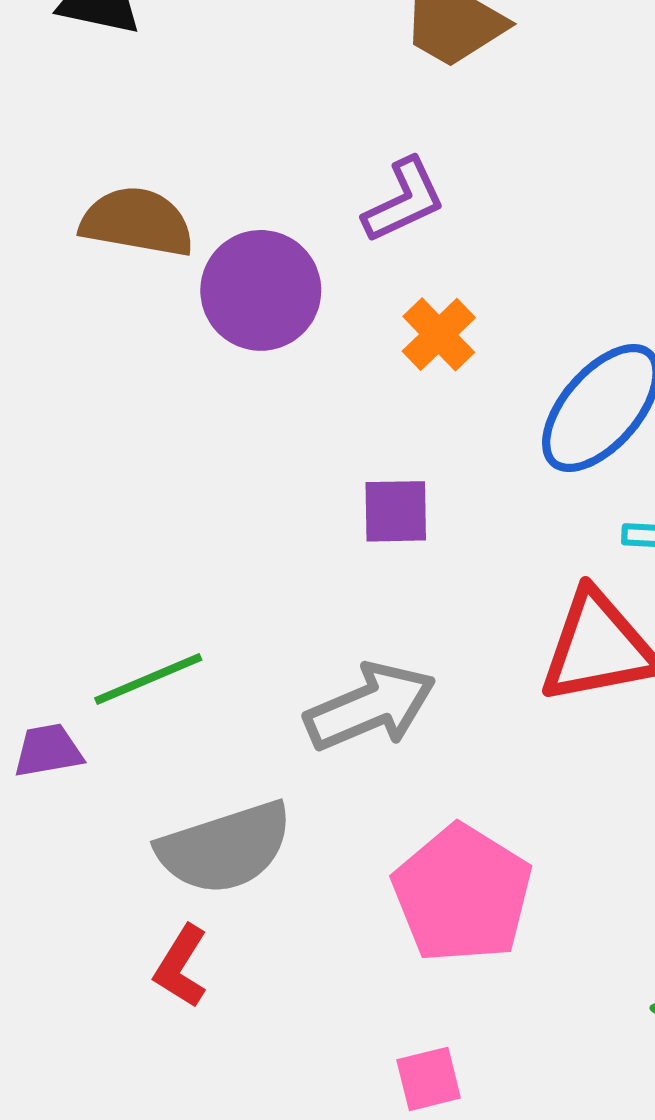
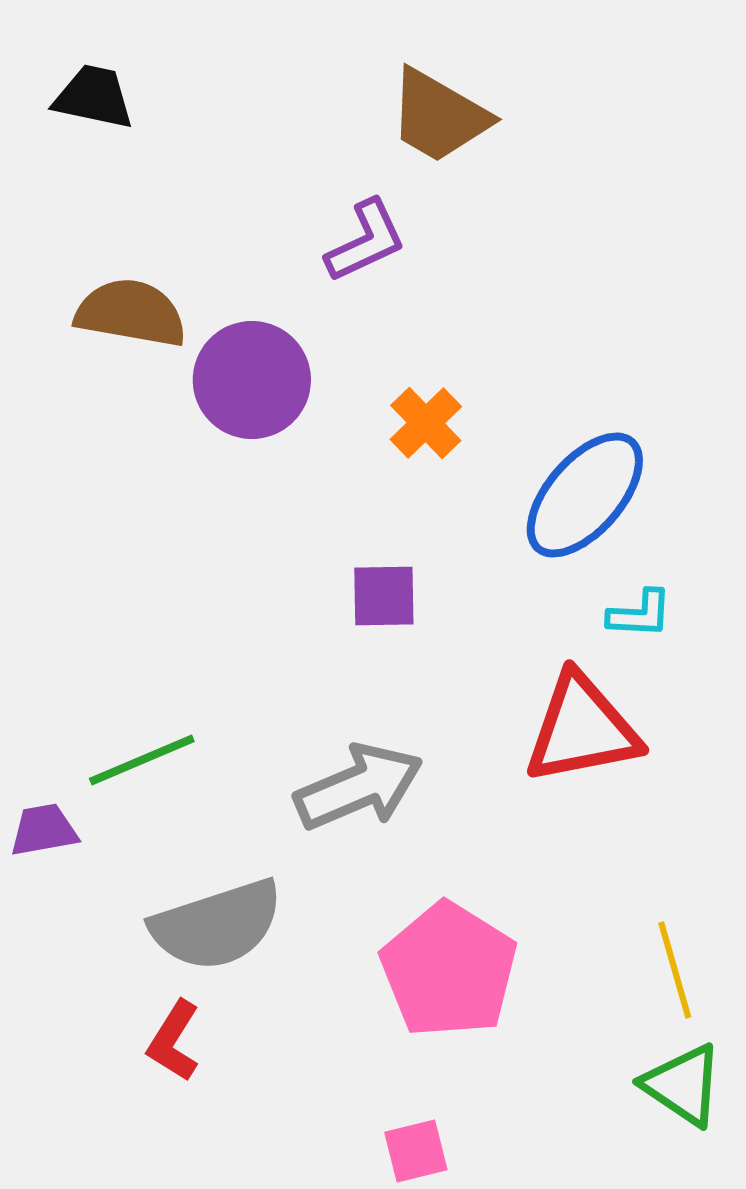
purple L-shape: (404, 200) -> (366, 241), moved

